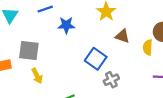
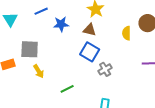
brown triangle: (122, 36) -> (90, 30), moved
yellow semicircle: (148, 47) -> (126, 33), moved

